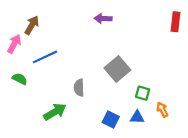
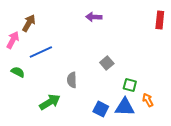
gray square: (117, 69) -> (107, 63), size x0.6
blue triangle: (137, 117) -> (125, 107), size x1.5

